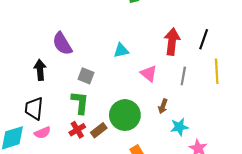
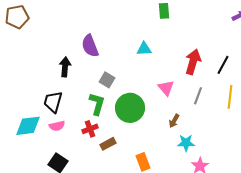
cyan triangle: (121, 50) -> (144, 49), moved
green circle: (125, 115) -> (130, 108), moved
brown rectangle: (99, 130) -> (108, 144), moved

